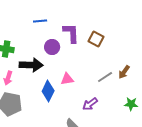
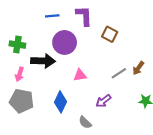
purple L-shape: (71, 33) -> (84, 16), moved
purple circle: (52, 47) -> (65, 42), size x1.5
blue diamond: (48, 91) -> (60, 102), moved

